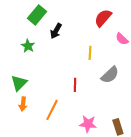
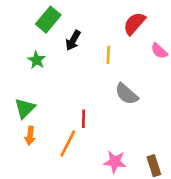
yellow line: (90, 53) -> (108, 55), moved
gray semicircle: (110, 75) -> (127, 94), moved, turned 84
red line: (75, 85) -> (84, 119), moved

